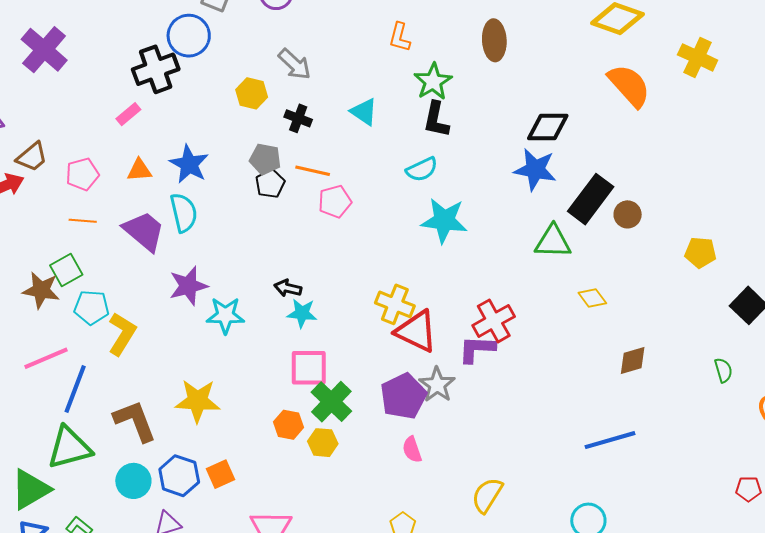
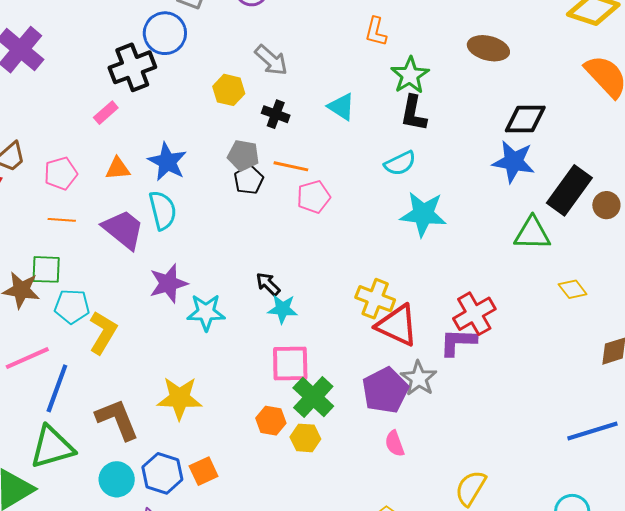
brown ellipse: (494, 40) -> (488, 48), moved, turned -72
green square: (66, 270) -> (46, 269), turned 32
black arrow: (288, 288) -> (268, 284), turned 32

